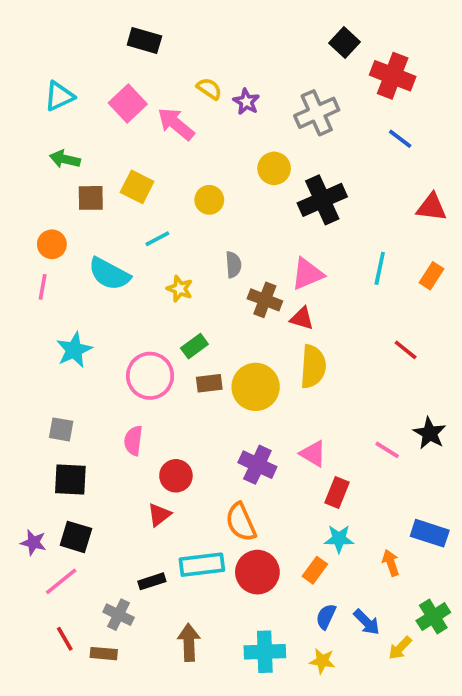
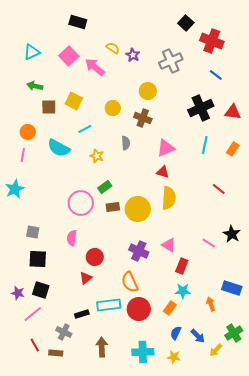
black cross: (322, 200) -> (201, 108), moved
brown cross: (265, 300) -> (143, 118), moved
cyan star: (74, 350) -> (15, 189), moved

